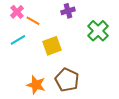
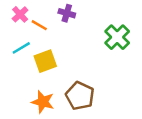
purple cross: (68, 11) -> (67, 13), moved, turned 32
yellow square: (52, 46) -> (45, 61), moved

